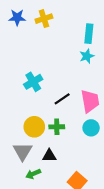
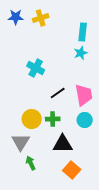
cyan cross: (33, 82) -> (36, 68), moved, turned -30
black triangle: (49, 156) -> (63, 144), moved, size x1.5
green arrow: (33, 174) -> (31, 163), turned 88

